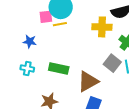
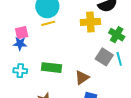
pink square: (46, 17) -> (22, 33), moved
brown triangle: (88, 81) -> (82, 78), size x0.7

